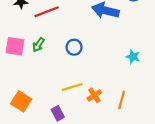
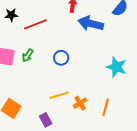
cyan star: (133, 57) -> (116, 67), size x1.5

